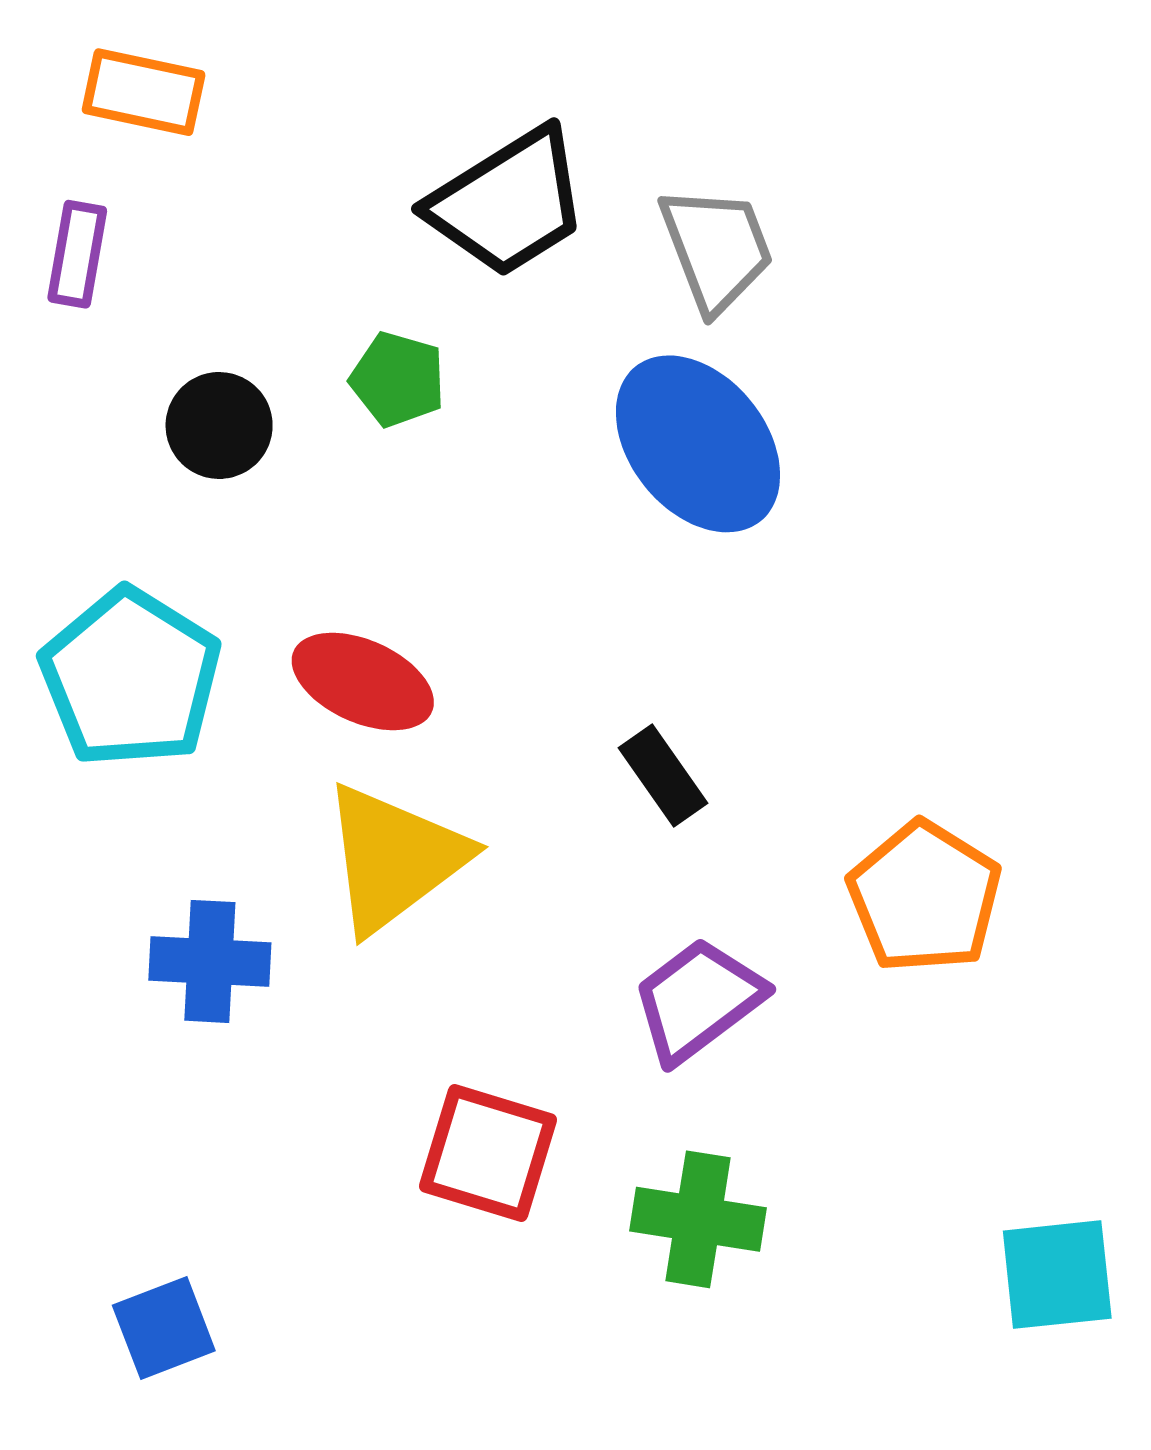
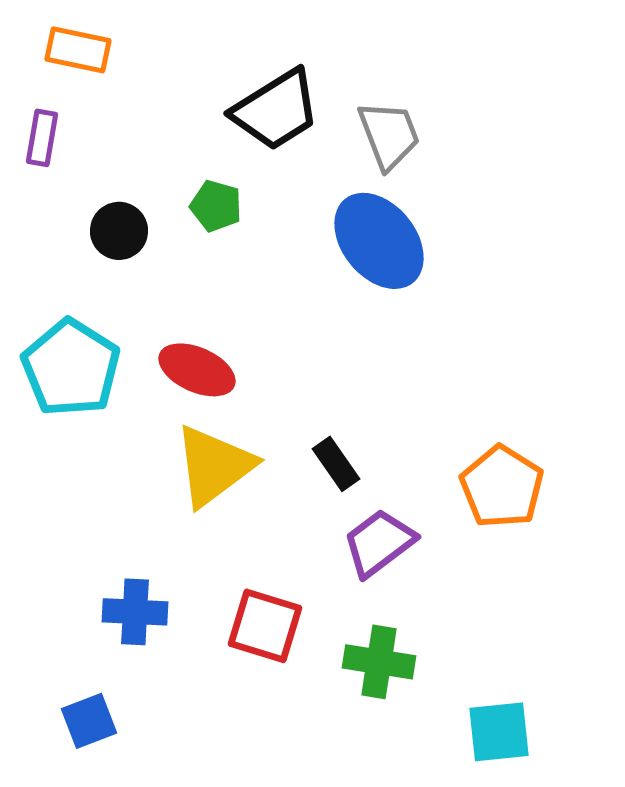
black rectangle: (663, 775) -> (336, 464), moved
blue cross: (210, 961) -> (135, 612), moved
cyan square: (1057, 1275) -> (499, 732), moved

